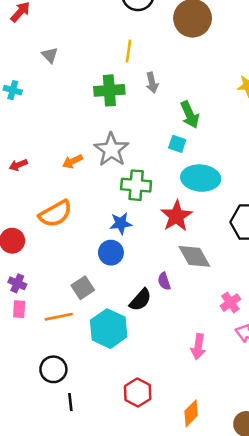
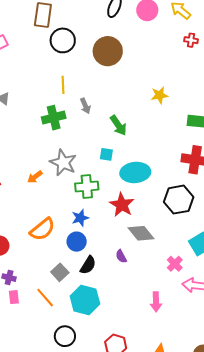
cyan square: (177, 144) -> (106, 154), moved
orange semicircle: (55, 214) -> (42, 229), moved
black semicircle: (140, 300) -> (88, 265), moved
orange line: (59, 317) -> (45, 298), turned 70
black circle: (53, 369) -> (65, 336), moved

